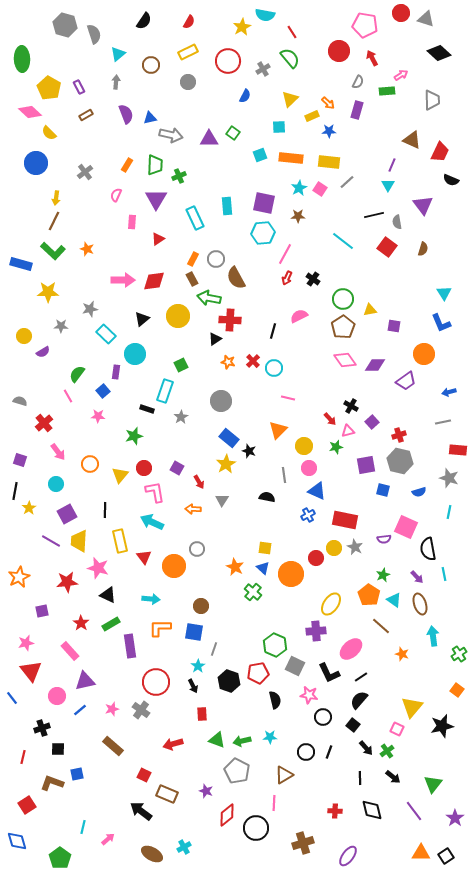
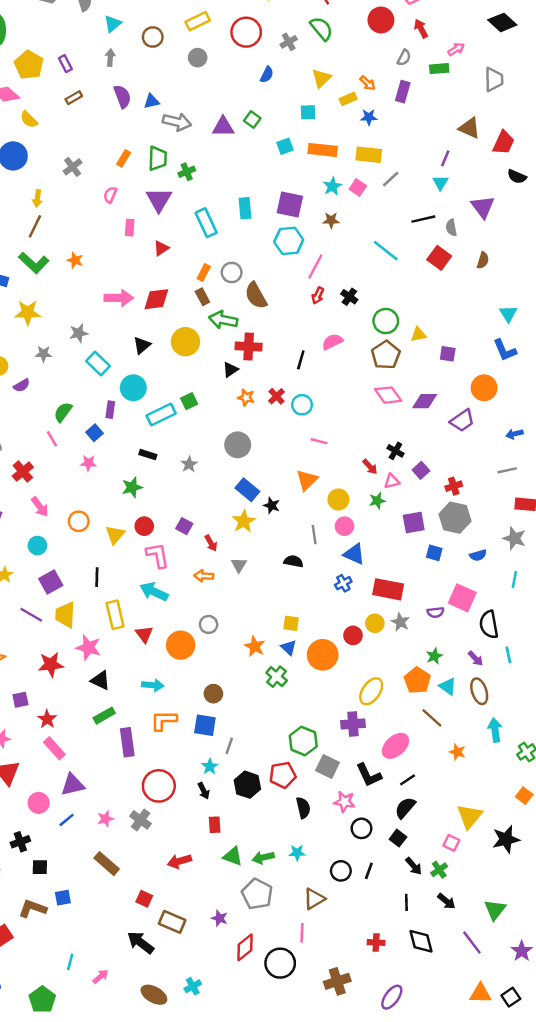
cyan rectangle: (165, 391) -> (161, 414), moved, turned 45
red star: (81, 623) -> (47, 719), moved

